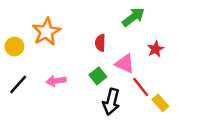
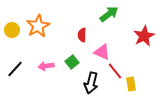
yellow circle: (14, 47) -> (12, 30), moved
red star: (155, 49) -> (144, 36), moved, size x1.5
green square: (98, 76) -> (72, 62), moved
yellow rectangle: (160, 103) -> (131, 84), turned 32

